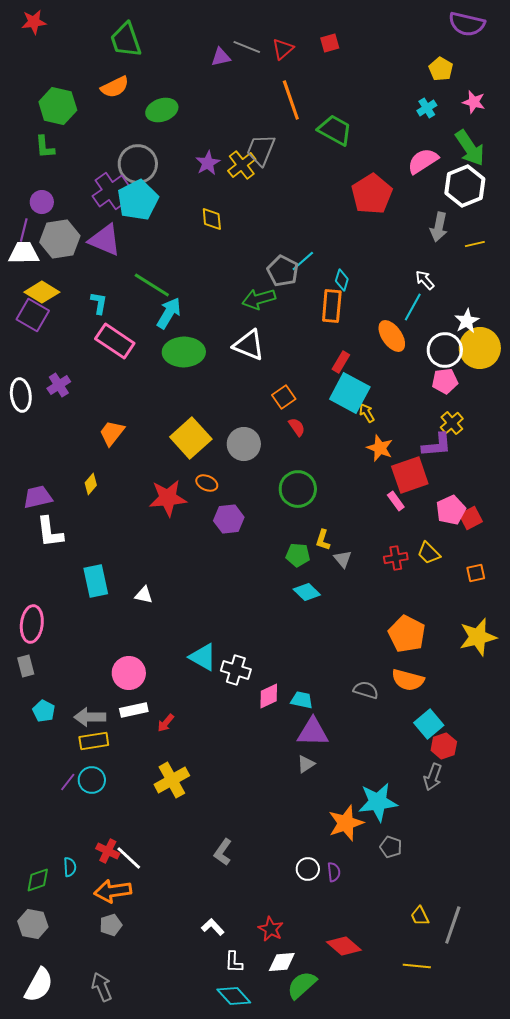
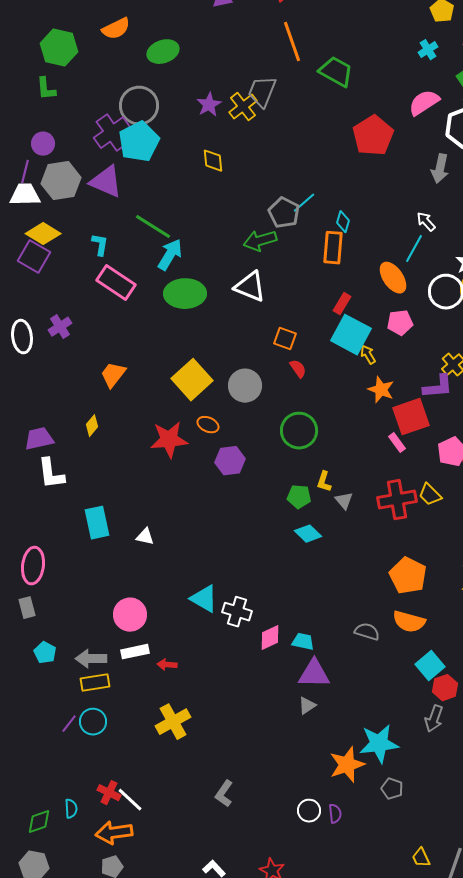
pink pentagon: (445, 381) -> (400, 323), moved
orange square: (284, 397) -> (285, 339), turned -35
red cross: (396, 558) -> (397, 500), size x1.6
red arrow: (166, 723) -> (167, 665), turned 54

